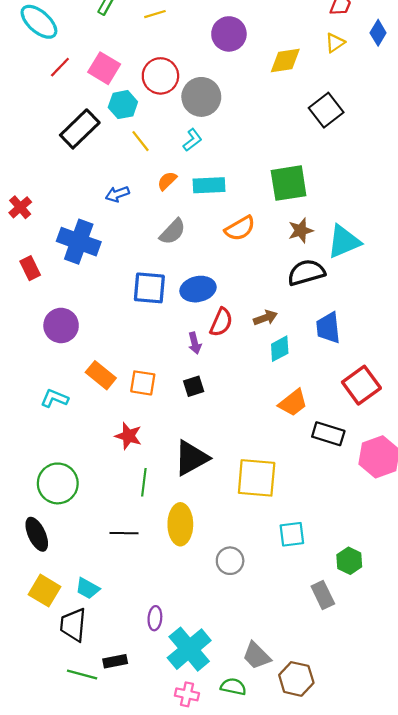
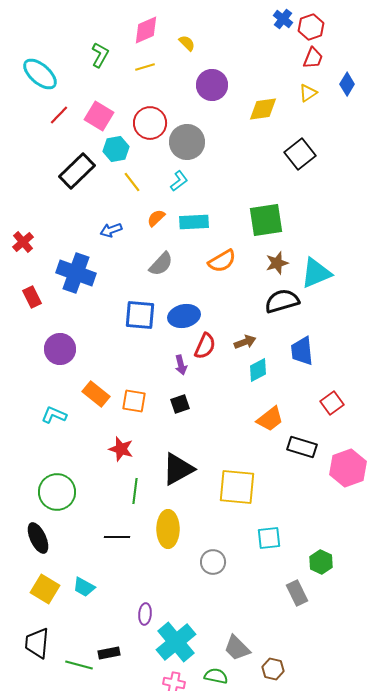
red square: (361, 385) -> (332, 403), size x0.7
black trapezoid: (73, 625) -> (37, 643), moved
brown hexagon: (296, 679) -> (273, 669), size x0.7

